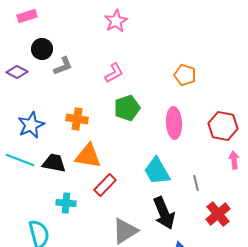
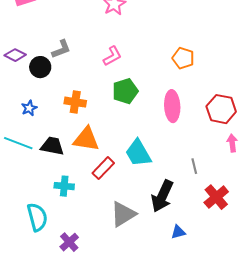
black circle: (42, 49) -> (40, 67), moved
blue star: (31, 125) -> (29, 108), size x0.6
cyan trapezoid: (157, 171) -> (138, 153), moved
black arrow: (164, 213) -> (162, 196), turned 48

